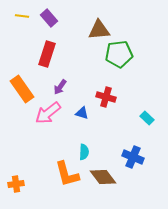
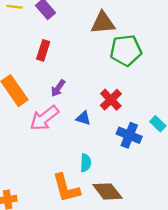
red rectangle: (47, 54) -> (43, 50), size x0.7
red cross: (106, 97) -> (111, 100), turned 30
blue cross: (133, 157) -> (129, 135), moved

